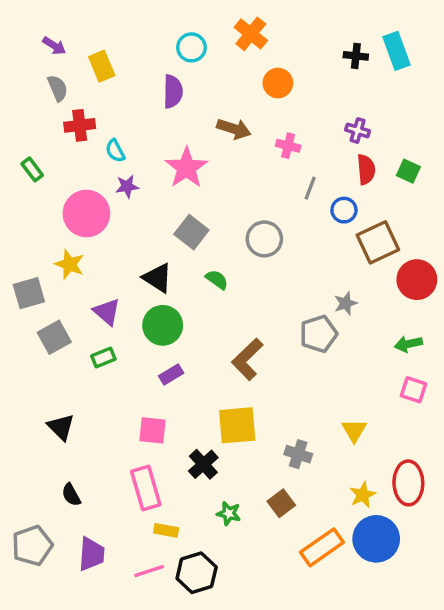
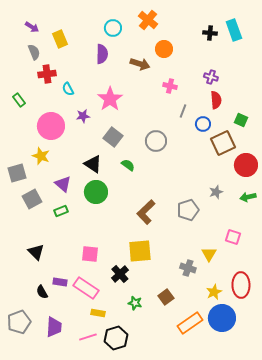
brown arrow: (234, 129) -> (140, 64), moved
green square: (408, 171) -> (241, 120), moved
purple star: (127, 186) -> (83, 116), moved
gray star: (346, 303) -> (216, 192), moved
gray pentagon: (319, 334) -> (188, 210), moved
green arrow: (408, 344) -> (248, 197), moved
purple rectangle: (171, 374) -> (60, 282), moved, turned 40
pink square: (413, 390) -> (233, 237), moved
gray cross: (298, 454) -> (188, 268), moved
pink rectangle: (146, 488) -> (86, 288), turned -40

